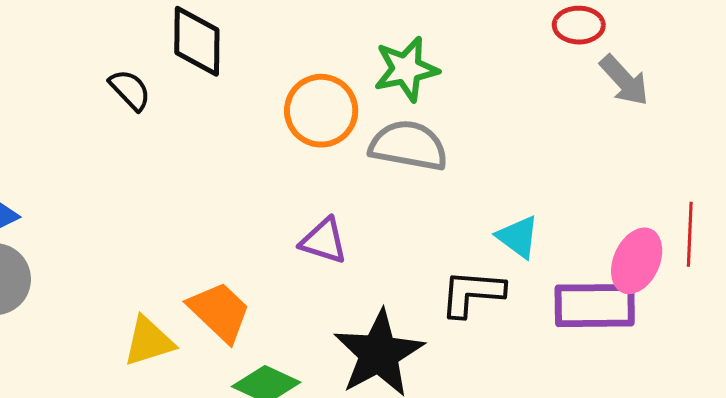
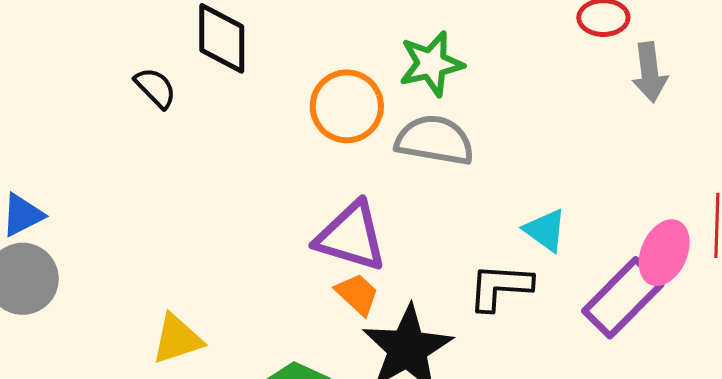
gray arrow: (624, 80) -> (650, 72), turned 36
purple triangle: (324, 241) -> (351, 237), size x1.5
purple rectangle: (595, 306) -> (623, 298), turned -44
orange trapezoid: (220, 312) -> (357, 294), moved, size x0.7

